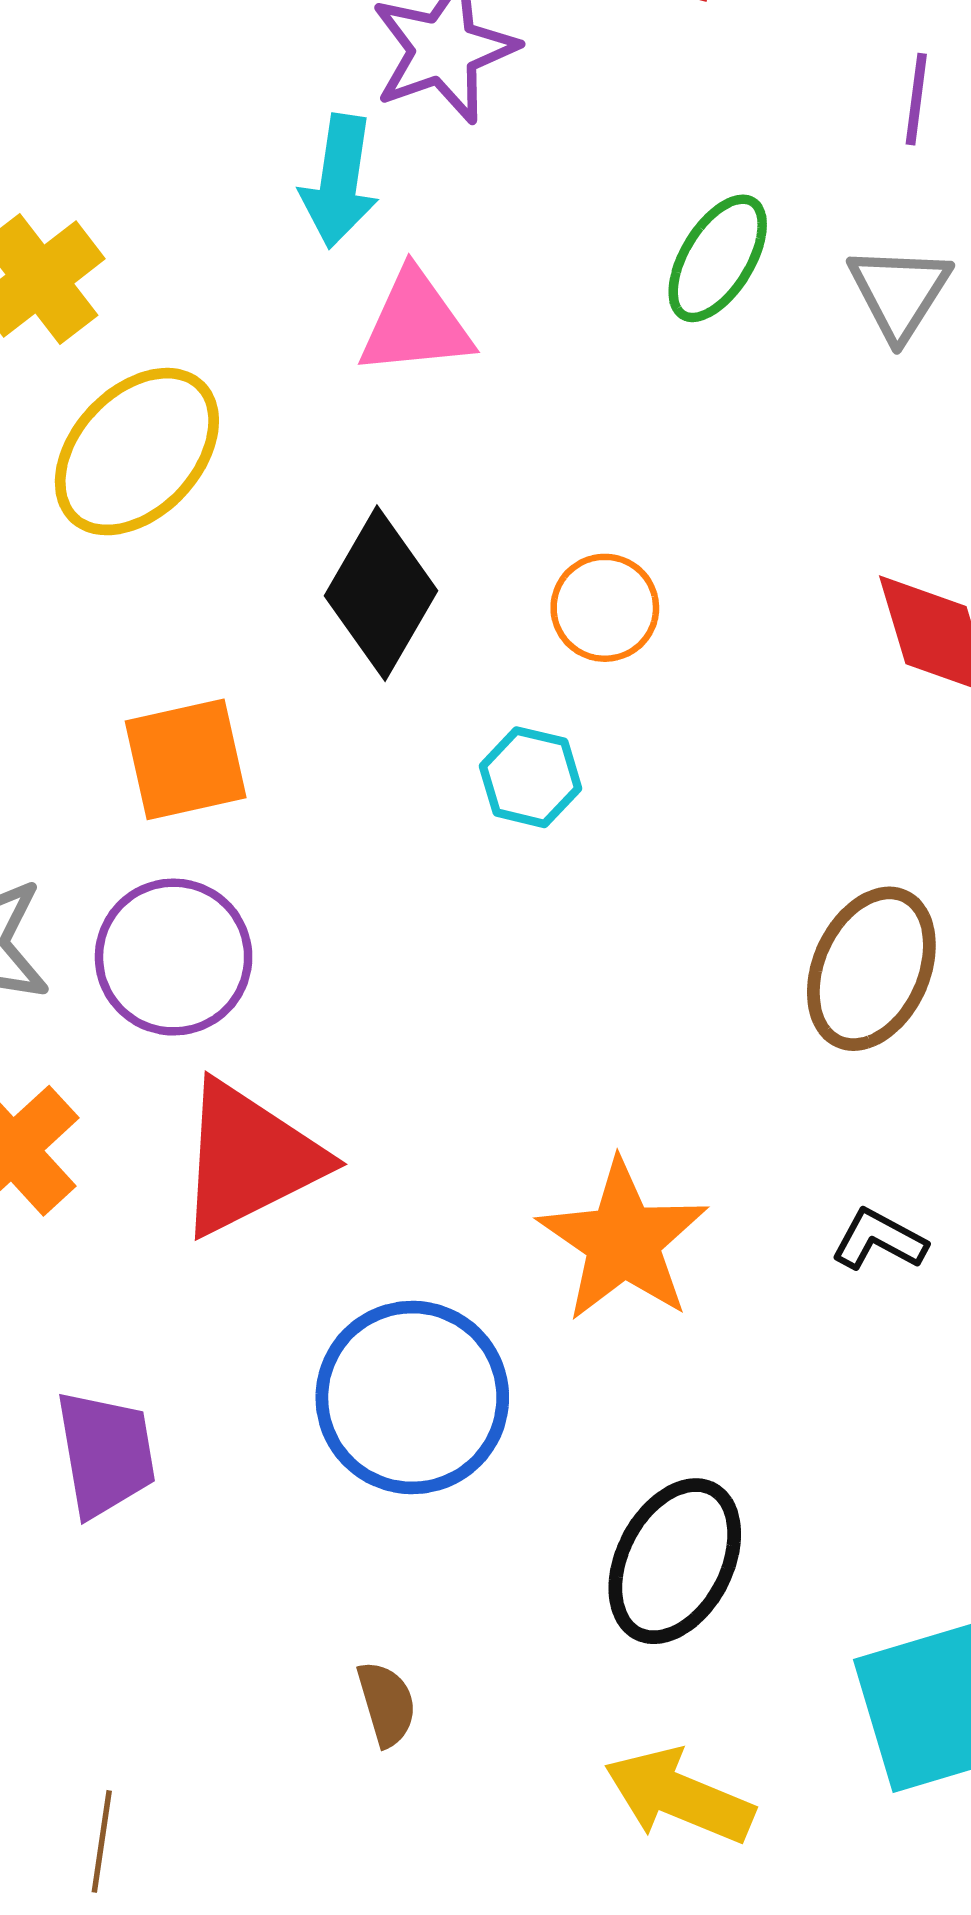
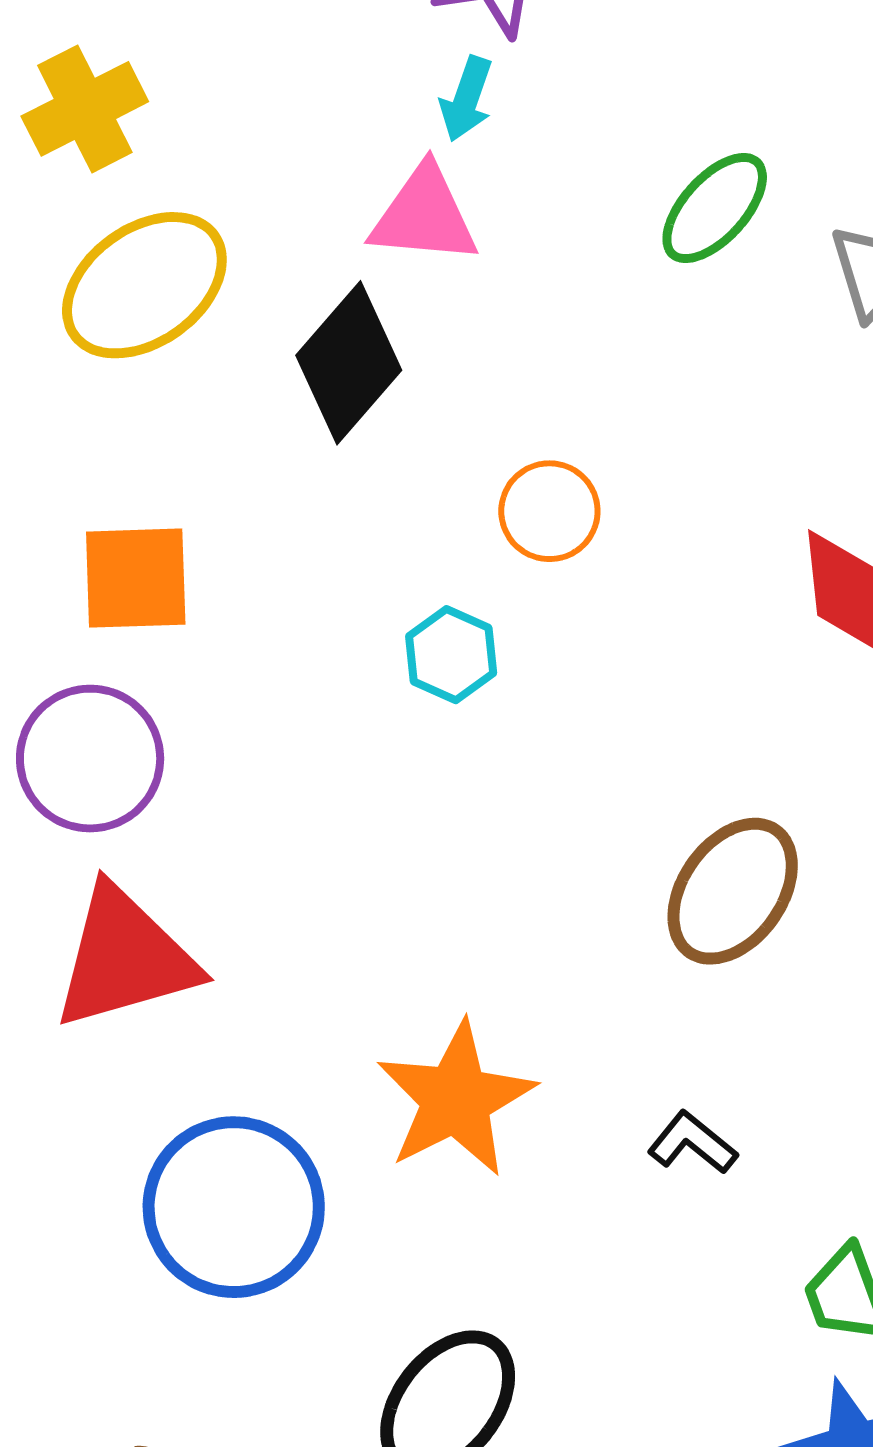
cyan arrow: (339, 181) -> (466, 99), moved, size x0.7
black diamond: (381, 593) -> (349, 363), moved

